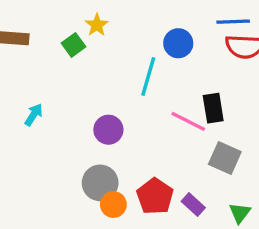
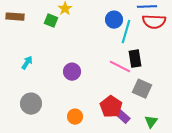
green square: (73, 45) -> (51, 21), turned -32
cyan line: (148, 76) -> (126, 32), moved
gray circle: (100, 183) -> (31, 104), moved
red pentagon: (155, 196) -> (111, 107), moved

